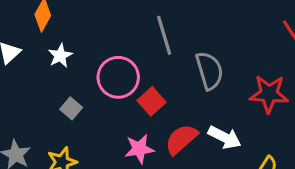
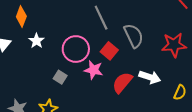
red square: (151, 101) -> (109, 51), moved
gray square: (71, 108) -> (60, 77), moved
pink star: (139, 149) -> (94, 70), moved, turned 30

